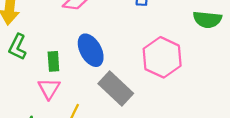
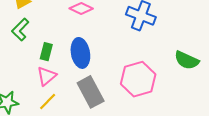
pink triangle: (49, 89) -> (47, 76), moved

